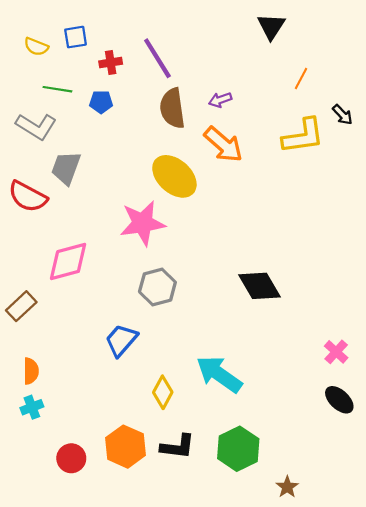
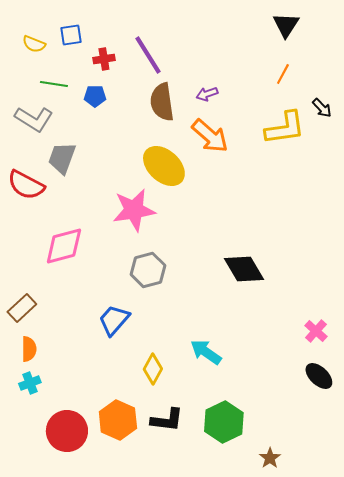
black triangle: (271, 26) -> (286, 25), moved
brown rectangle: (21, 306) -> (22, 308), moved
cyan arrow: (219, 374) -> (206, 352), size x0.7
red circle: (71, 458) -> (67, 431), size x1.5

